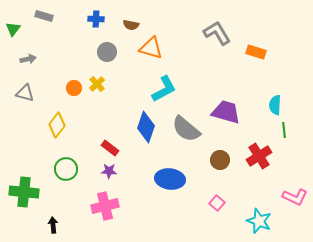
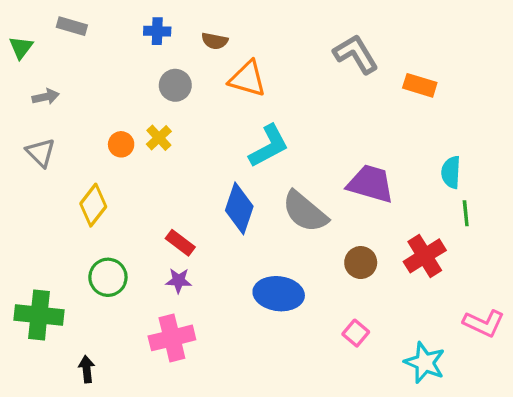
gray triangle: (25, 93) -> (41, 153), turned 30

